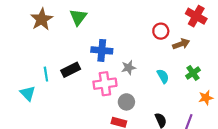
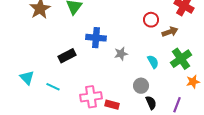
green cross: (193, 73) -> (181, 59), size x1.5
cyan line: (46, 74) -> (53, 87), moved, turned -56
pink cross: (105, 84) -> (91, 97), moved
gray circle: (126, 102) -> (141, 86), moved

